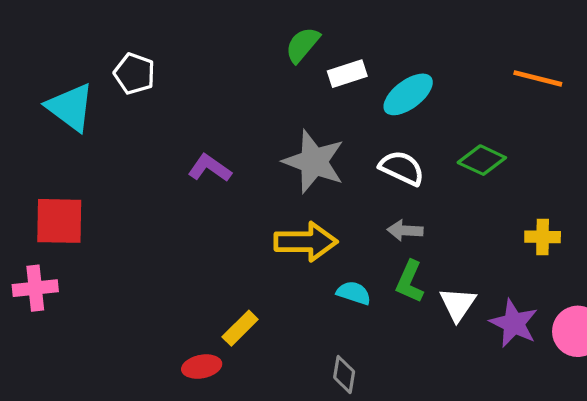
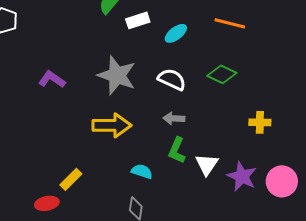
orange line: (538, 78) -> (230, 23), moved
cyan ellipse: (408, 94) -> (176, 33), size x0.7
cyan semicircle: (354, 293) -> (142, 171), moved

